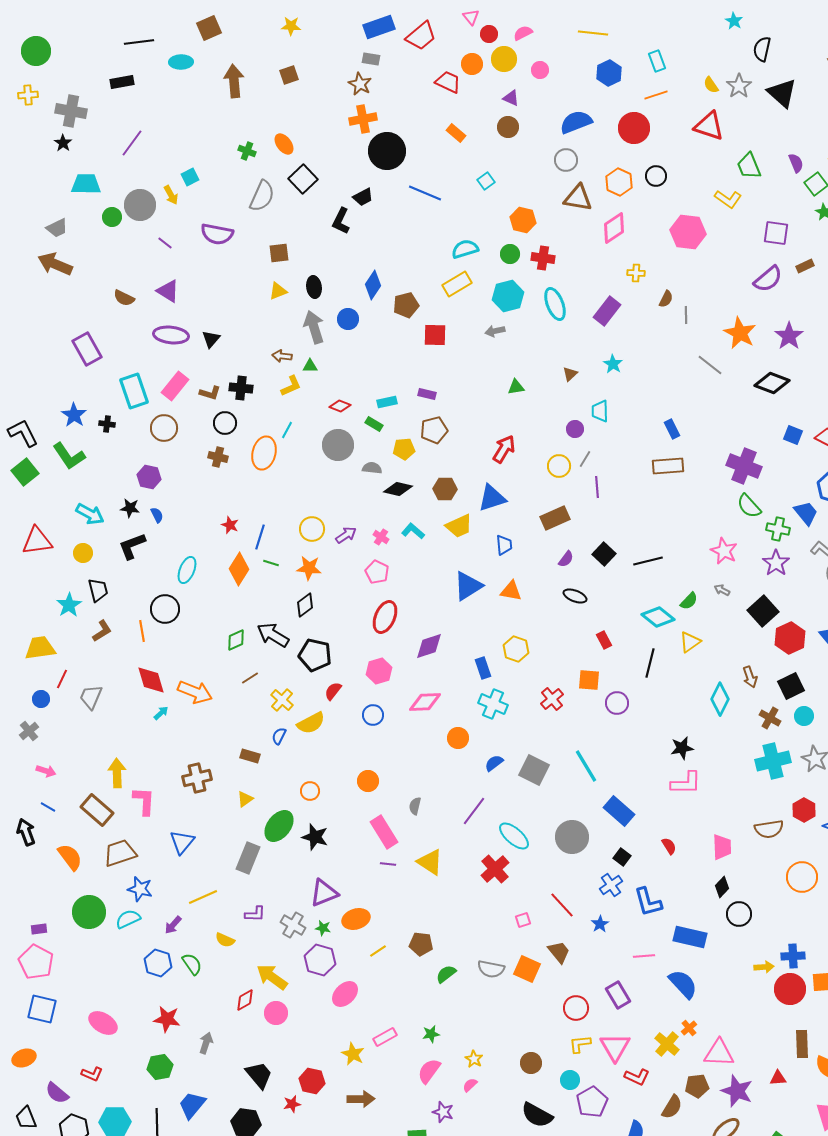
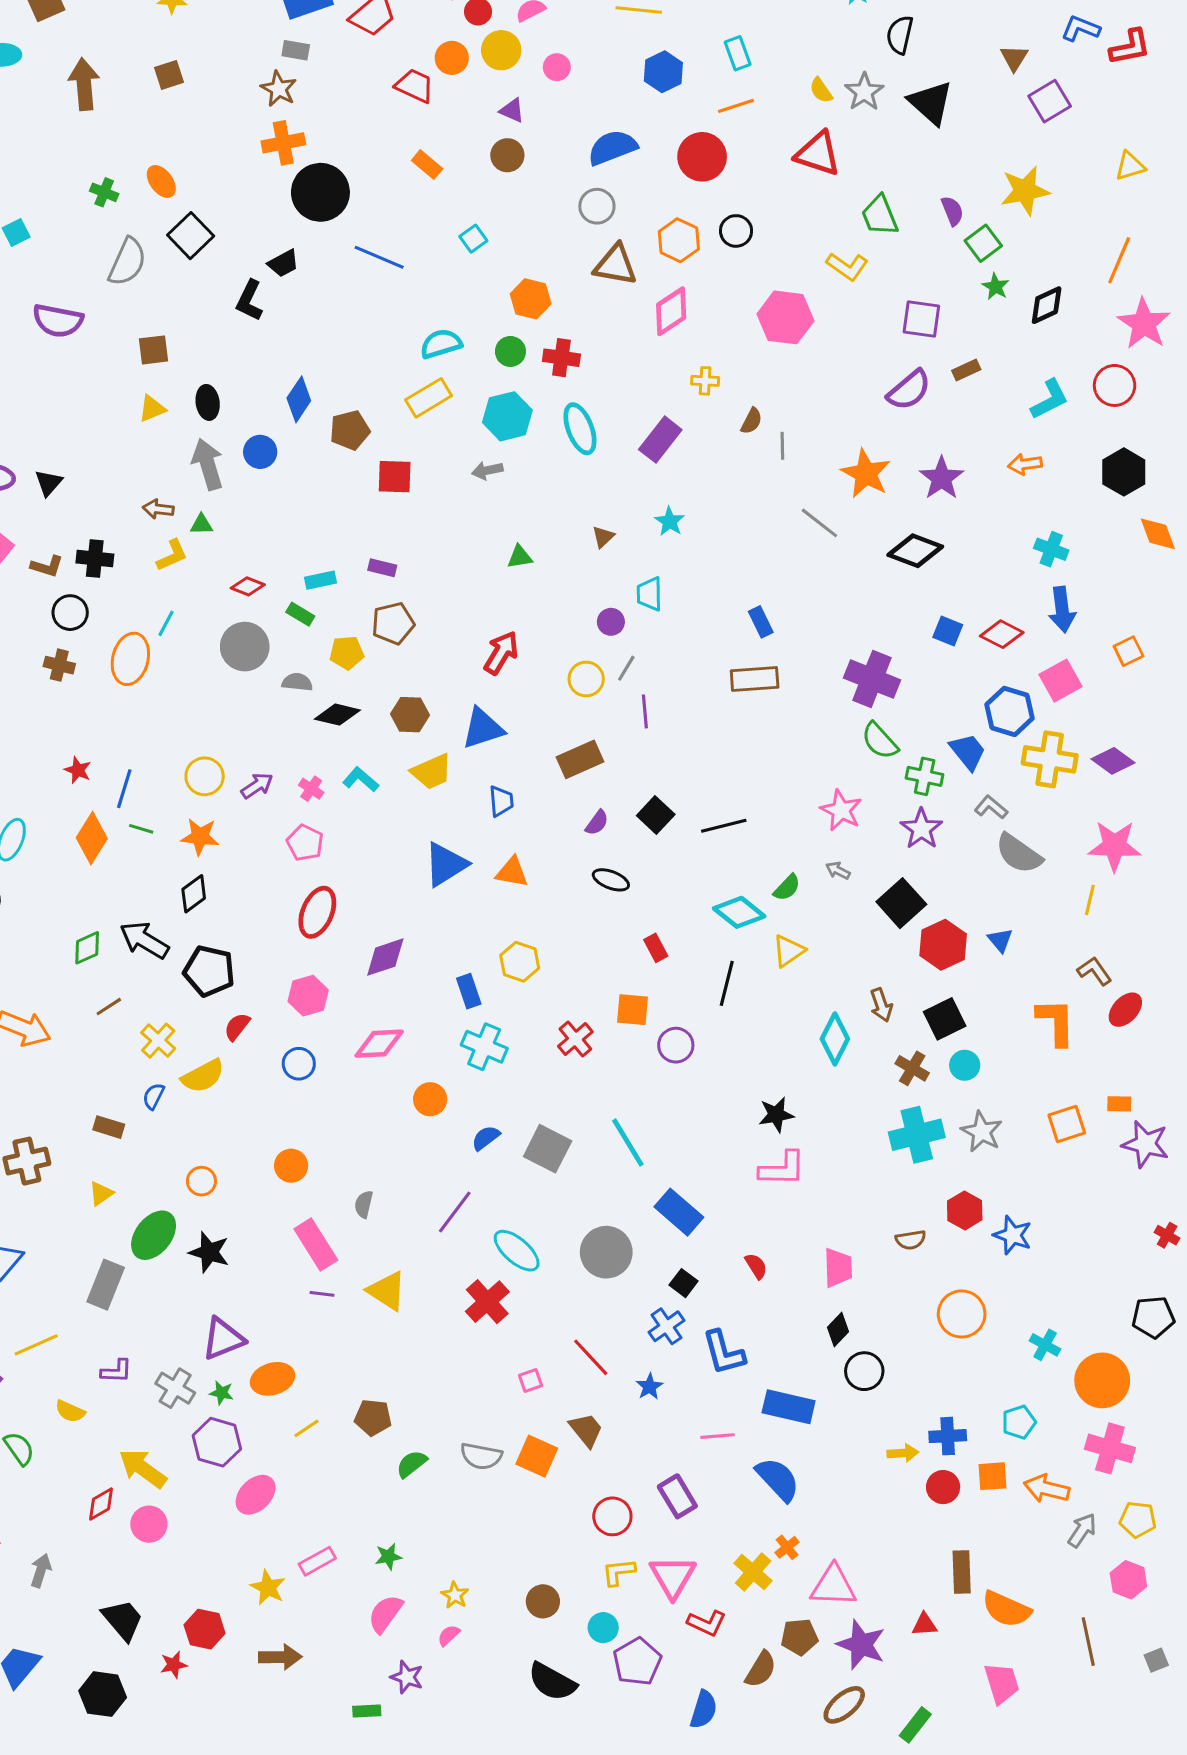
brown semicircle: (769, 829) -> (911, 1240), size x0.7
red circle: (790, 989) -> (943, 1487), size x0.7

